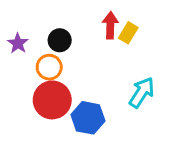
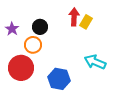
cyan arrow: (142, 92) -> (95, 62), turned -100
red circle: (52, 100) -> (21, 68), moved

